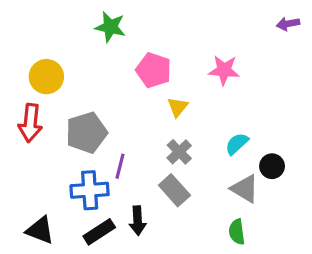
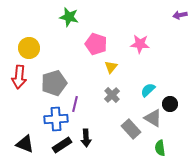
gray rectangle: (174, 190) -> (131, 129), moved
green semicircle: (237, 232) -> (160, 148), moved

